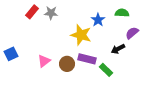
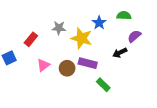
red rectangle: (32, 12) -> (31, 39), moved
gray star: (51, 13) -> (59, 28), moved
green rectangle: (106, 70) -> (103, 85), moved

